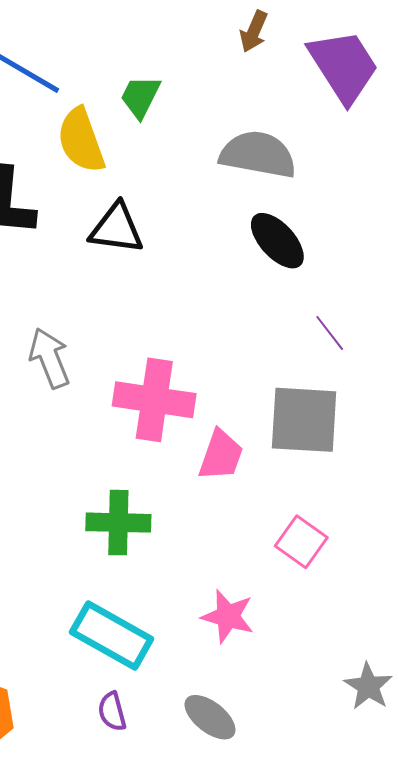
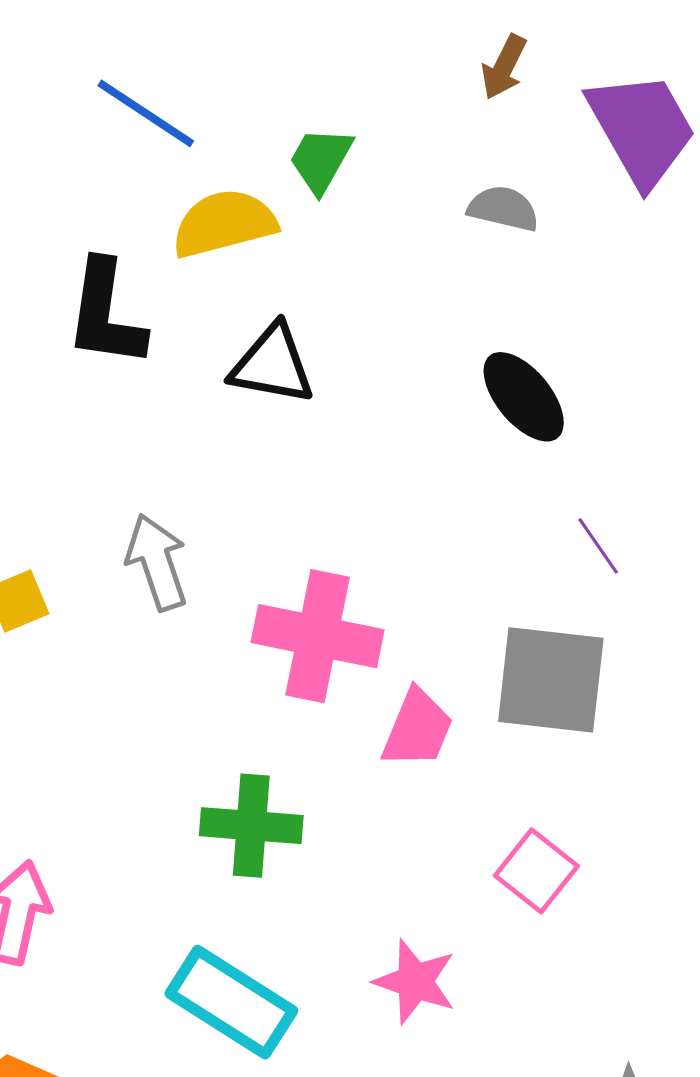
yellow semicircle: (81, 140) -> (224, 223), turned 92
gray semicircle: (258, 154) -> (503, 208), moved, size x0.6

